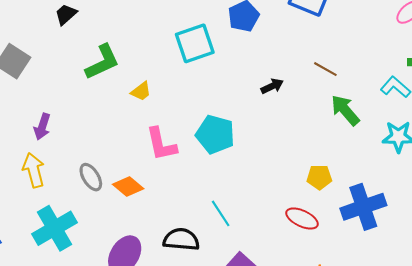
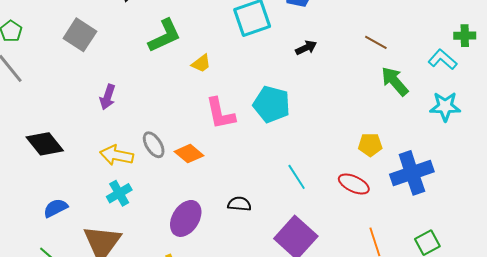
black arrow: (272, 86) -> (306, 48), moved
yellow arrow: (34, 170) -> (117, 155), moved, turned -64
cyan line: (221, 213) -> (297, 177), moved
cyan cross: (55, 228) -> (119, 193), size x0.6
black semicircle: (181, 239) -> (239, 204), size x0.7

